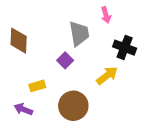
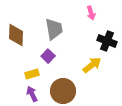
gray trapezoid: (79, 34) -> (54, 29), moved
purple square: (65, 60) -> (48, 56), moved
purple arrow: (23, 109) -> (32, 94), moved, turned 42

